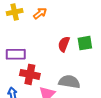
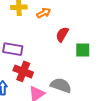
red semicircle: (64, 44) -> (62, 34), moved

